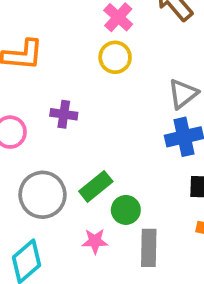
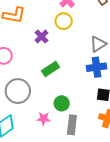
purple cross: (64, 114) -> (42, 36), moved, turned 32
green rectangle: (96, 186) -> (51, 69), moved

